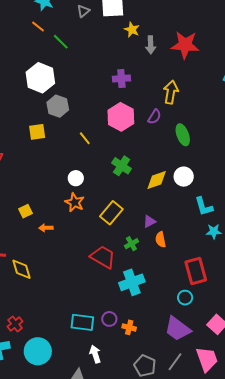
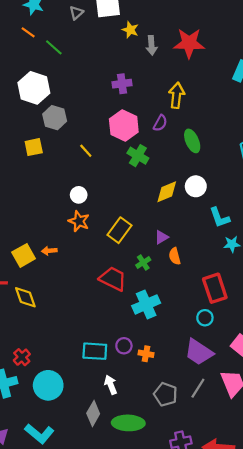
green cross: (122, 166) -> (138, 156), moved
yellow square: (25, 211) -> (24, 255), moved, size x1.5

